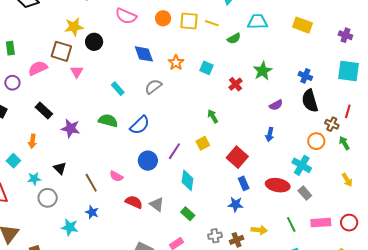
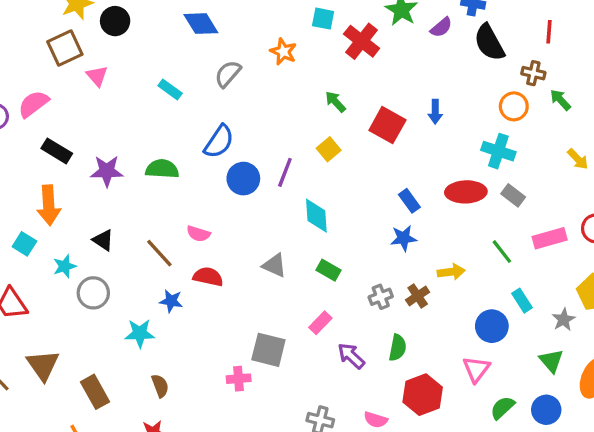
brown square: (61, 51) -> (65, 48), turned -30
orange star: (176, 63) -> (283, 52), moved
pink semicircle: (38, 68) -> (33, 104), moved
cyan square: (206, 68) -> (323, 19), moved
red cross: (235, 84) -> (362, 41), size x1.5
purple semicircle: (276, 105) -> (441, 27), moved
red line: (348, 111) -> (549, 32), moved
green semicircle: (108, 121) -> (162, 169), moved
orange arrow: (32, 141) -> (49, 205), size x1.6
red square: (237, 157) -> (387, 125), moved
blue circle: (148, 161) -> (243, 179), moved
red semicircle: (134, 202) -> (208, 277), moved

